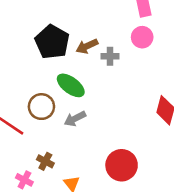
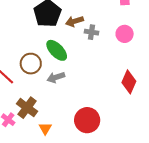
pink circle: (142, 37) -> (125, 34), moved
brown cross: (45, 161) -> (27, 108), size x1.5

